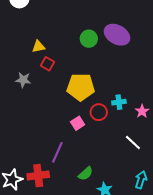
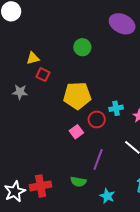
purple ellipse: (117, 35) -> (122, 24), moved
purple line: (57, 152) -> (98, 159), moved
green semicircle: (86, 174) -> (78, 182), moved, turned 56

